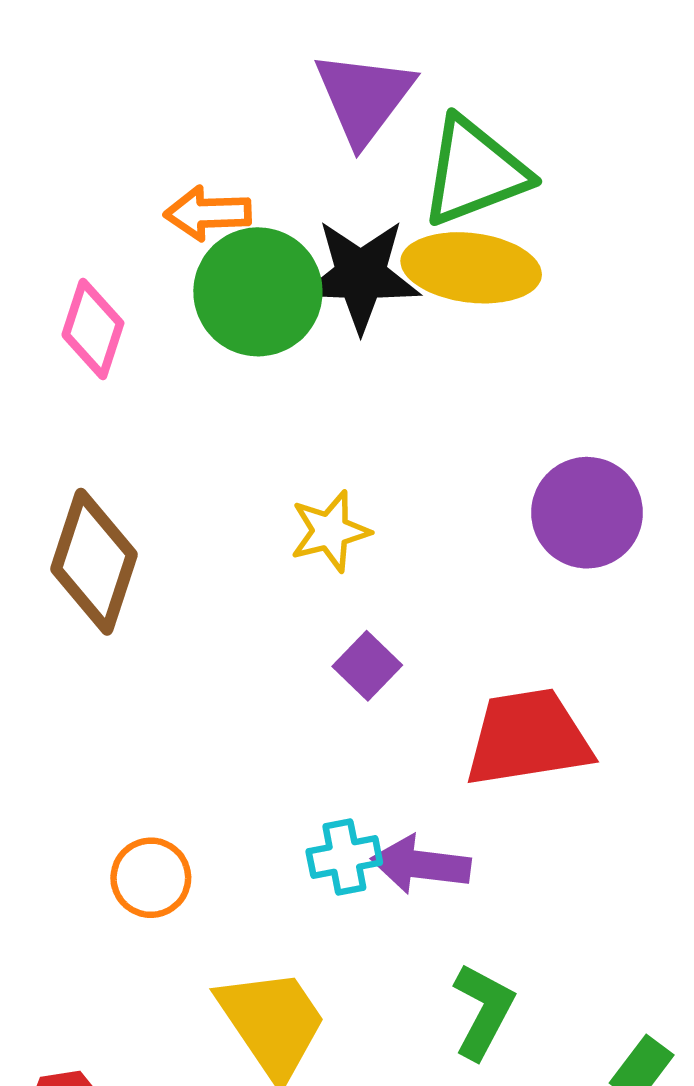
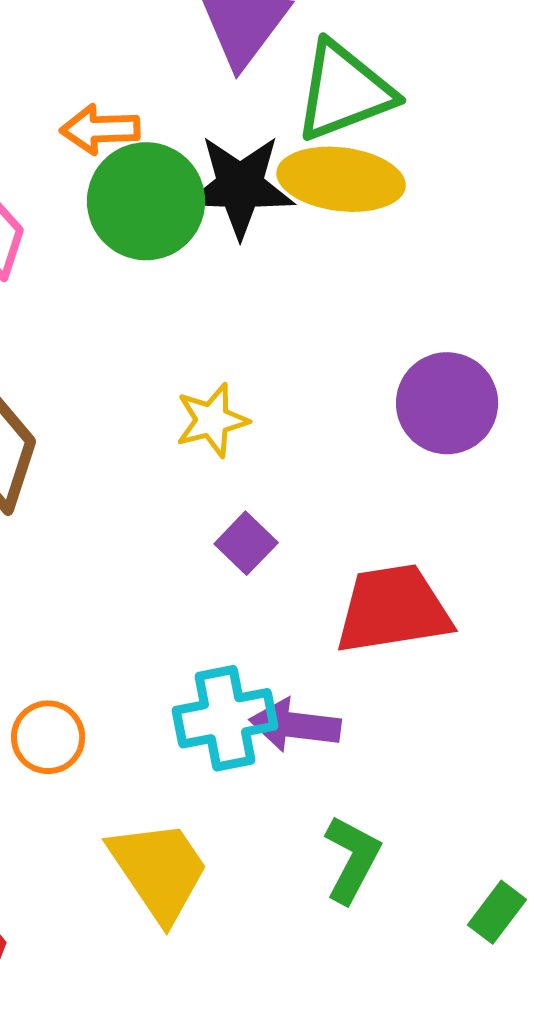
cyan cross: (344, 857) -> (225, 718), size x1.5

